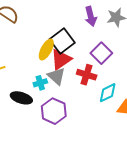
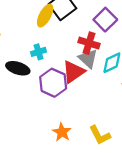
red triangle: (61, 59) -> (74, 72), moved
gray triangle: (56, 76) -> (88, 59), moved

